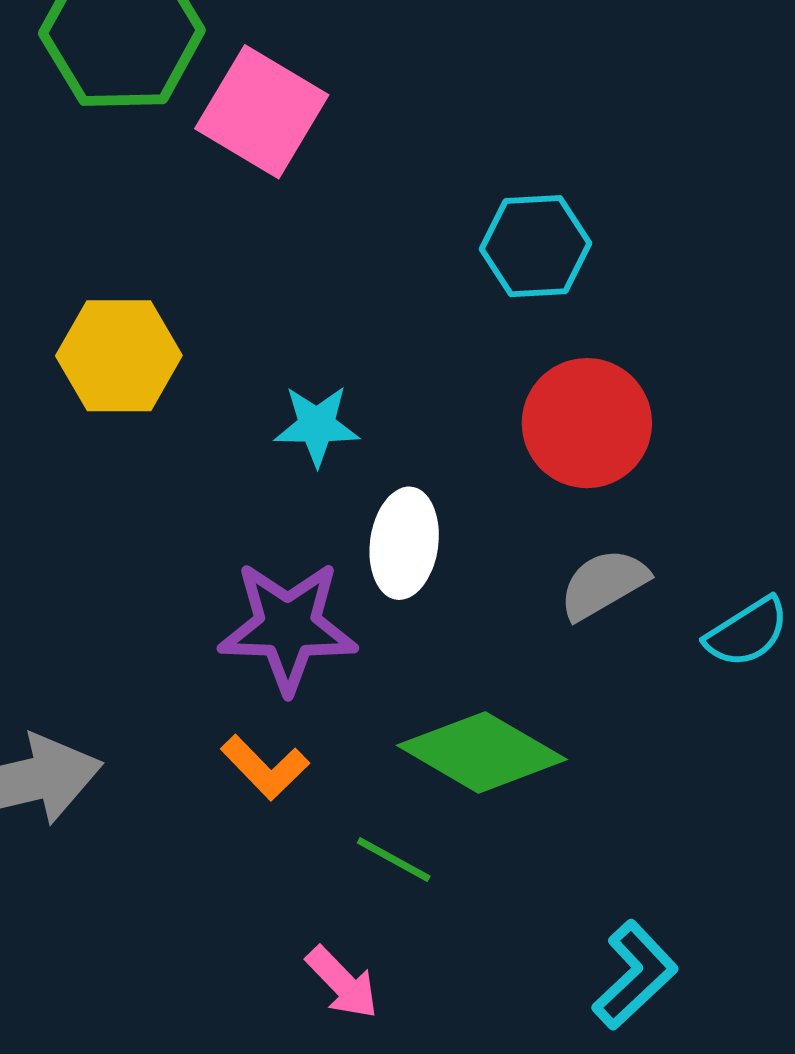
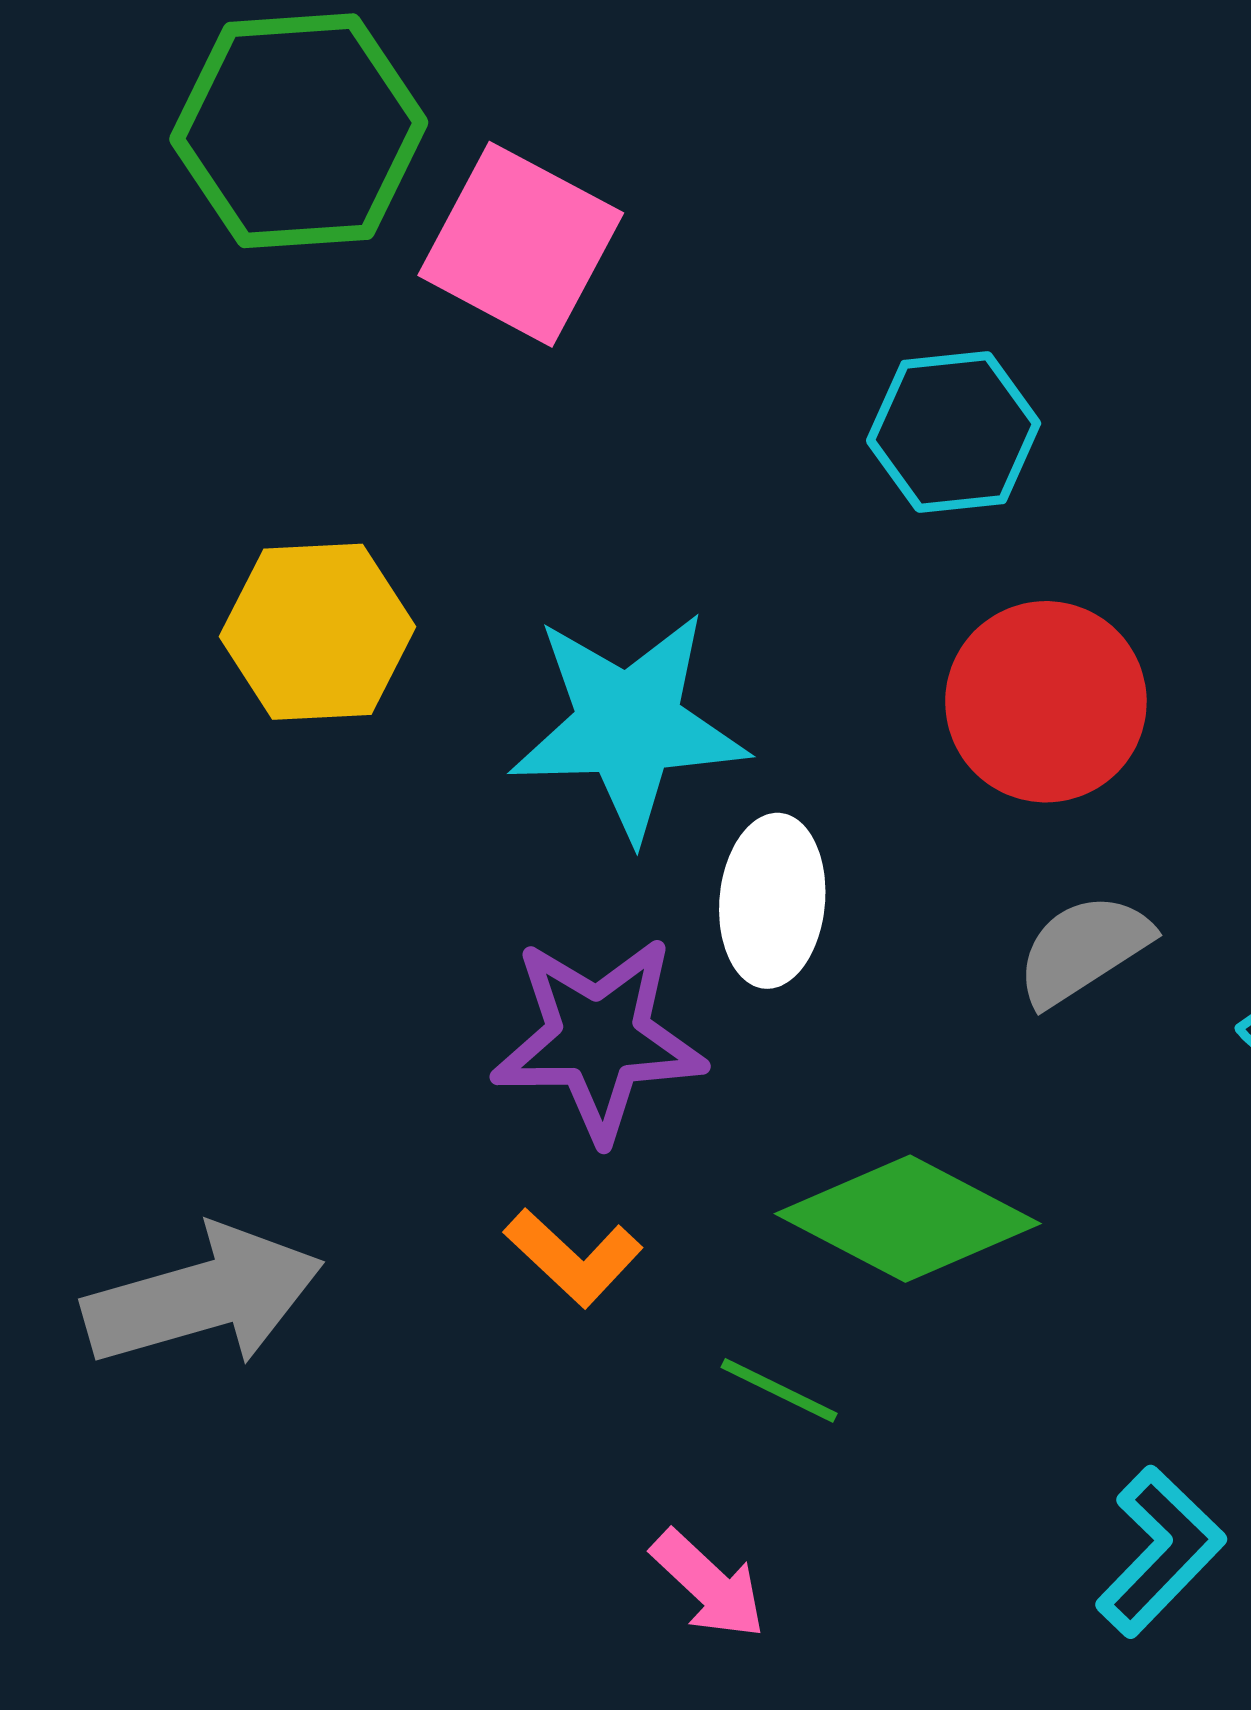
cyan star: (317, 425) -> (628, 725), size x1.8

